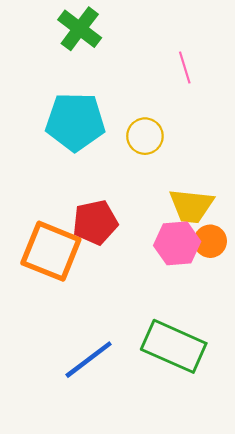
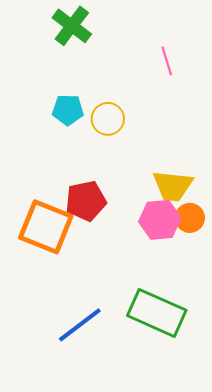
cyan pentagon: (75, 122) -> (68, 110), size x0.6
yellow circle: (145, 136) -> (108, 119), moved

